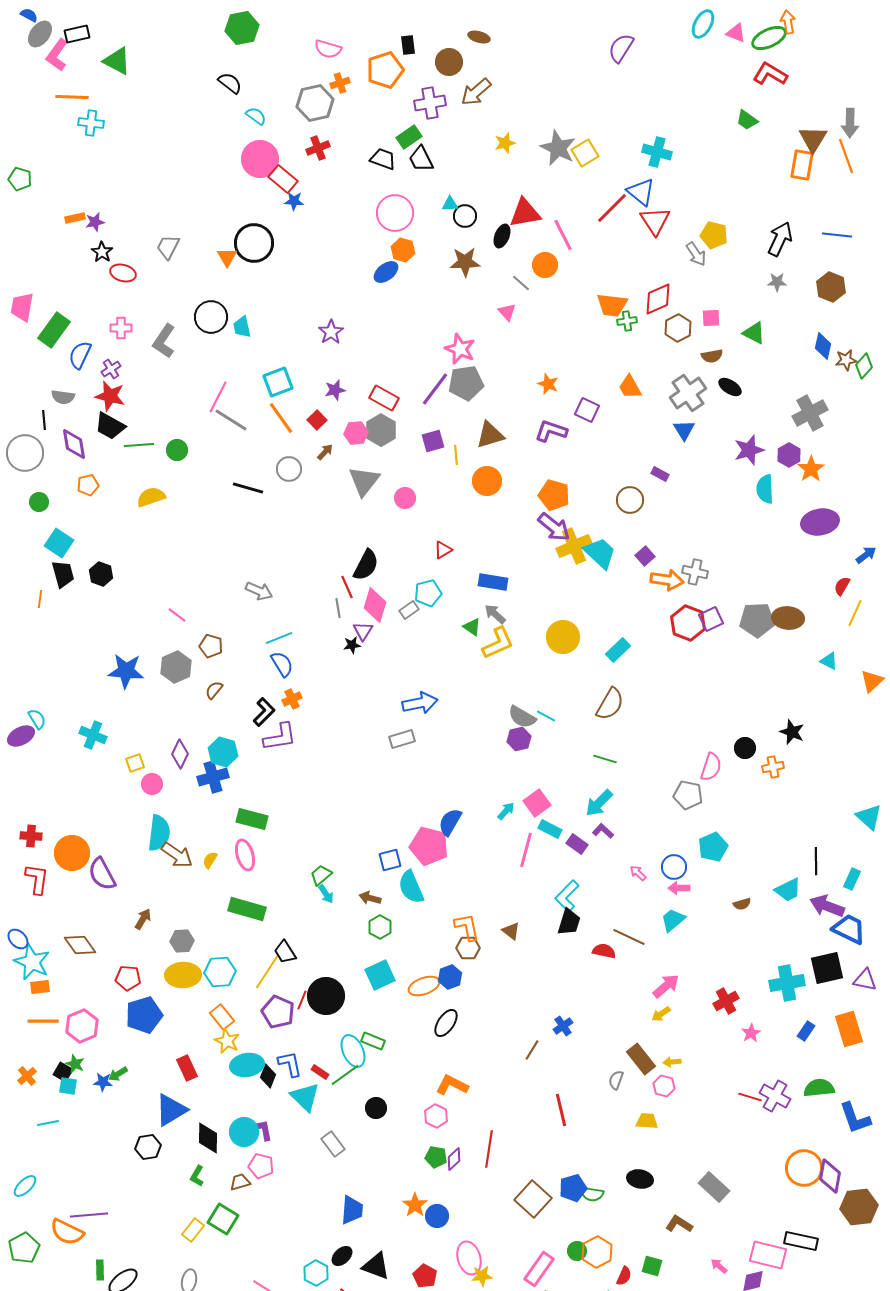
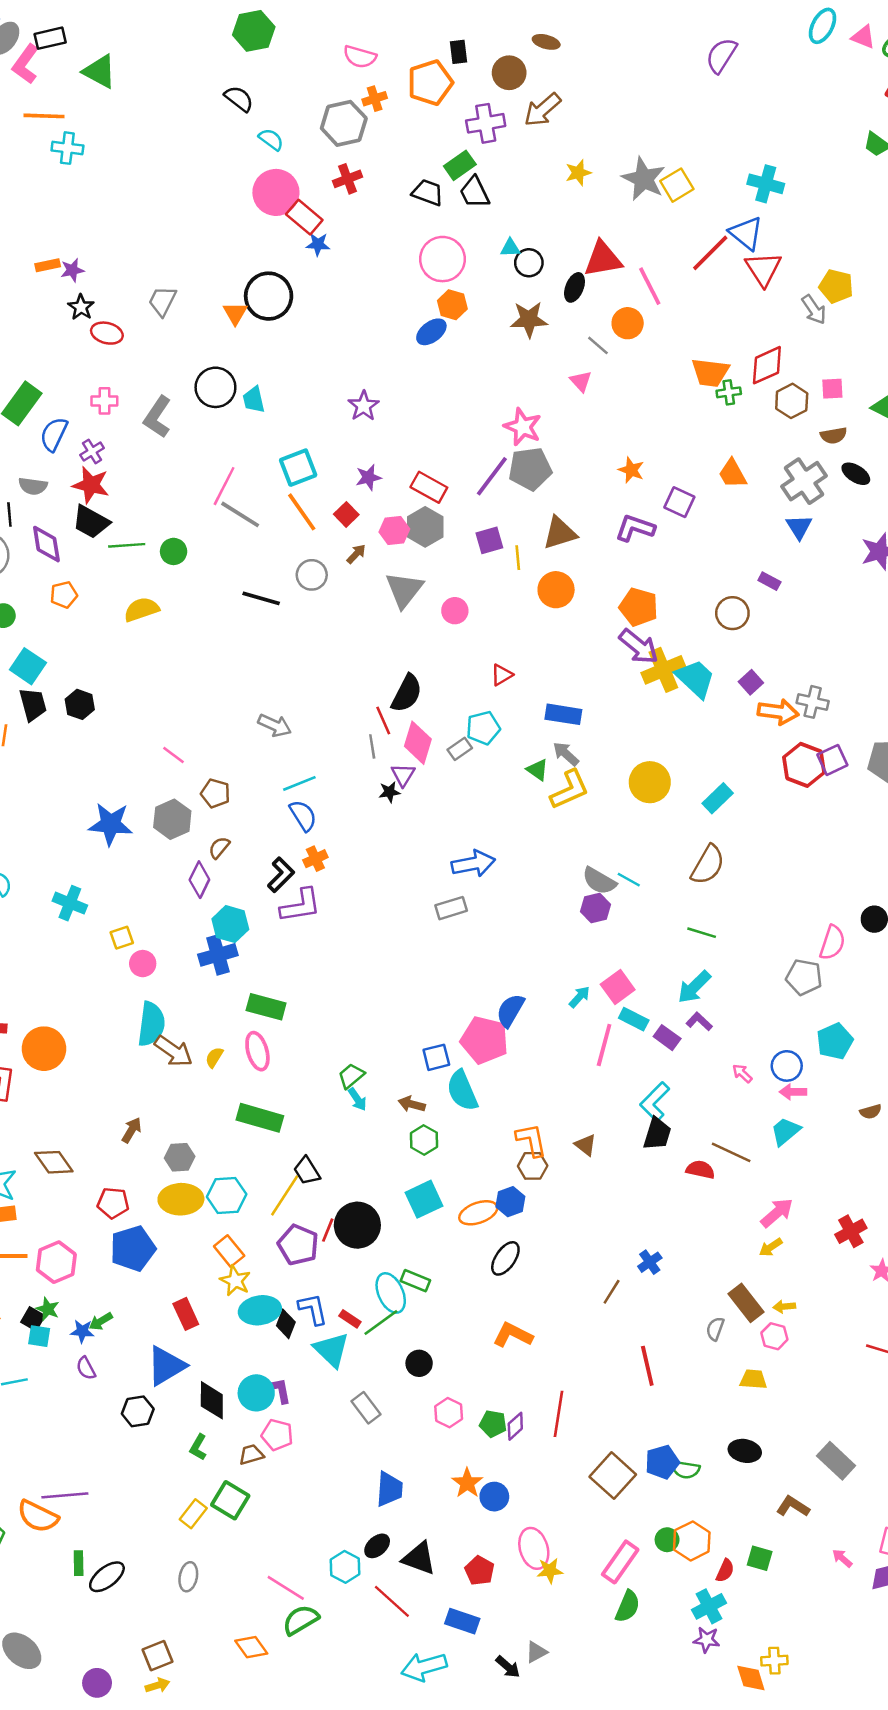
purple diamond: (180, 754) -> (199, 880), moved
purple semicircle: (102, 874) -> (86, 1368), moved, size x0.6
pink hexagon: (436, 1116) -> (449, 1413), moved

